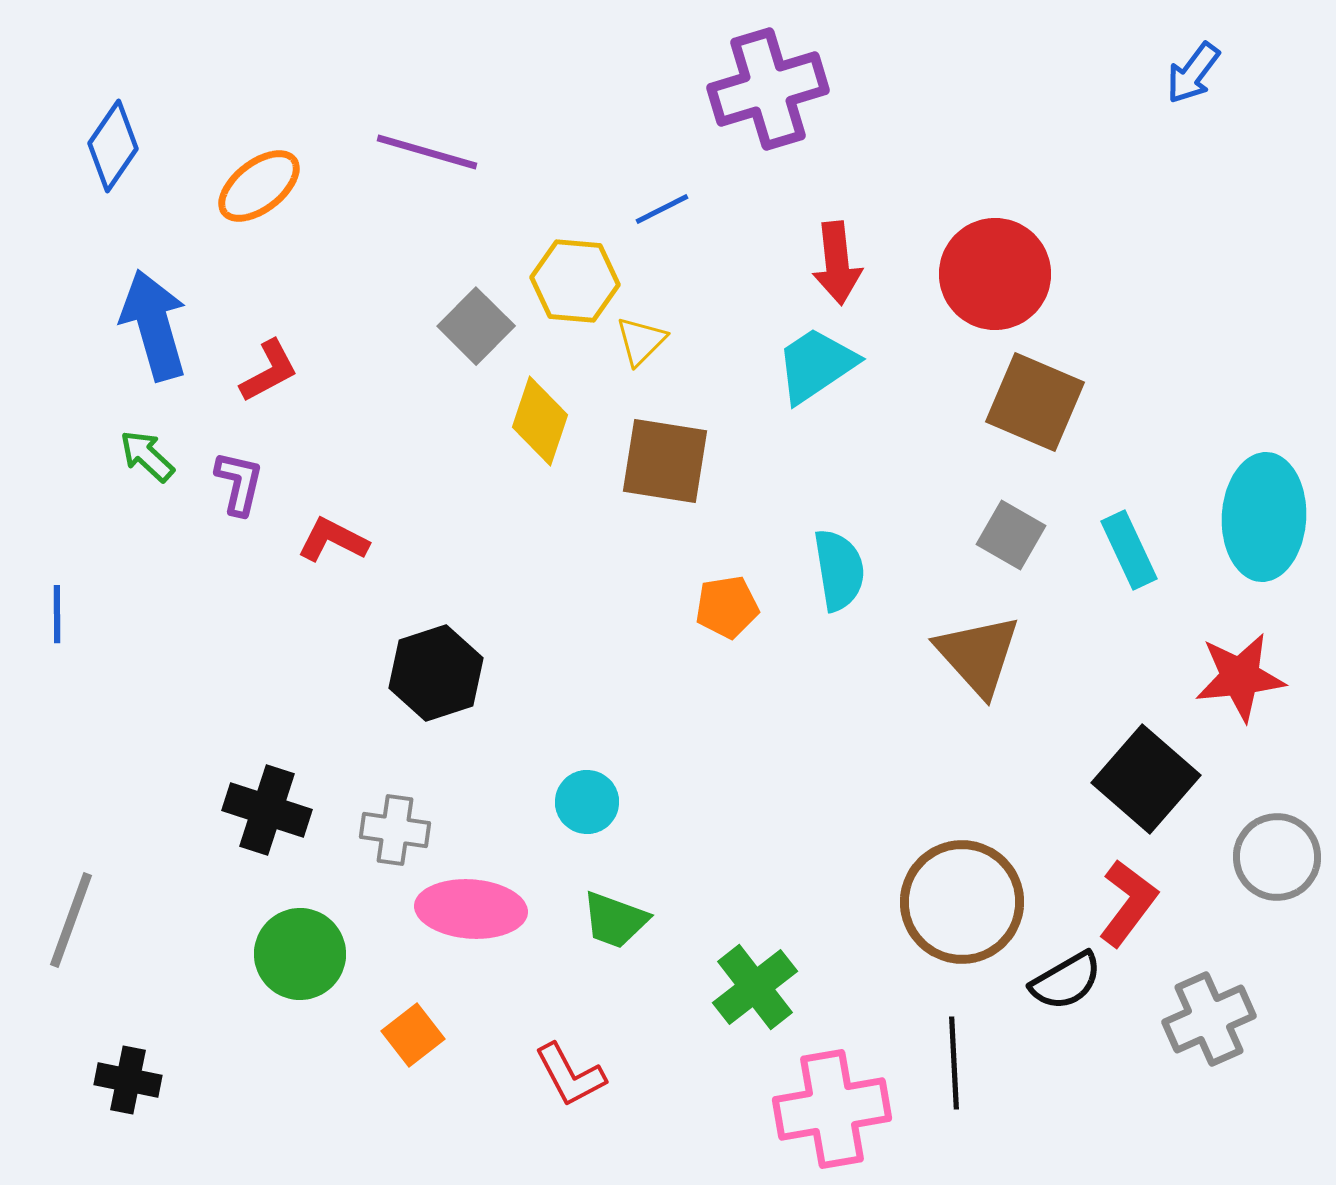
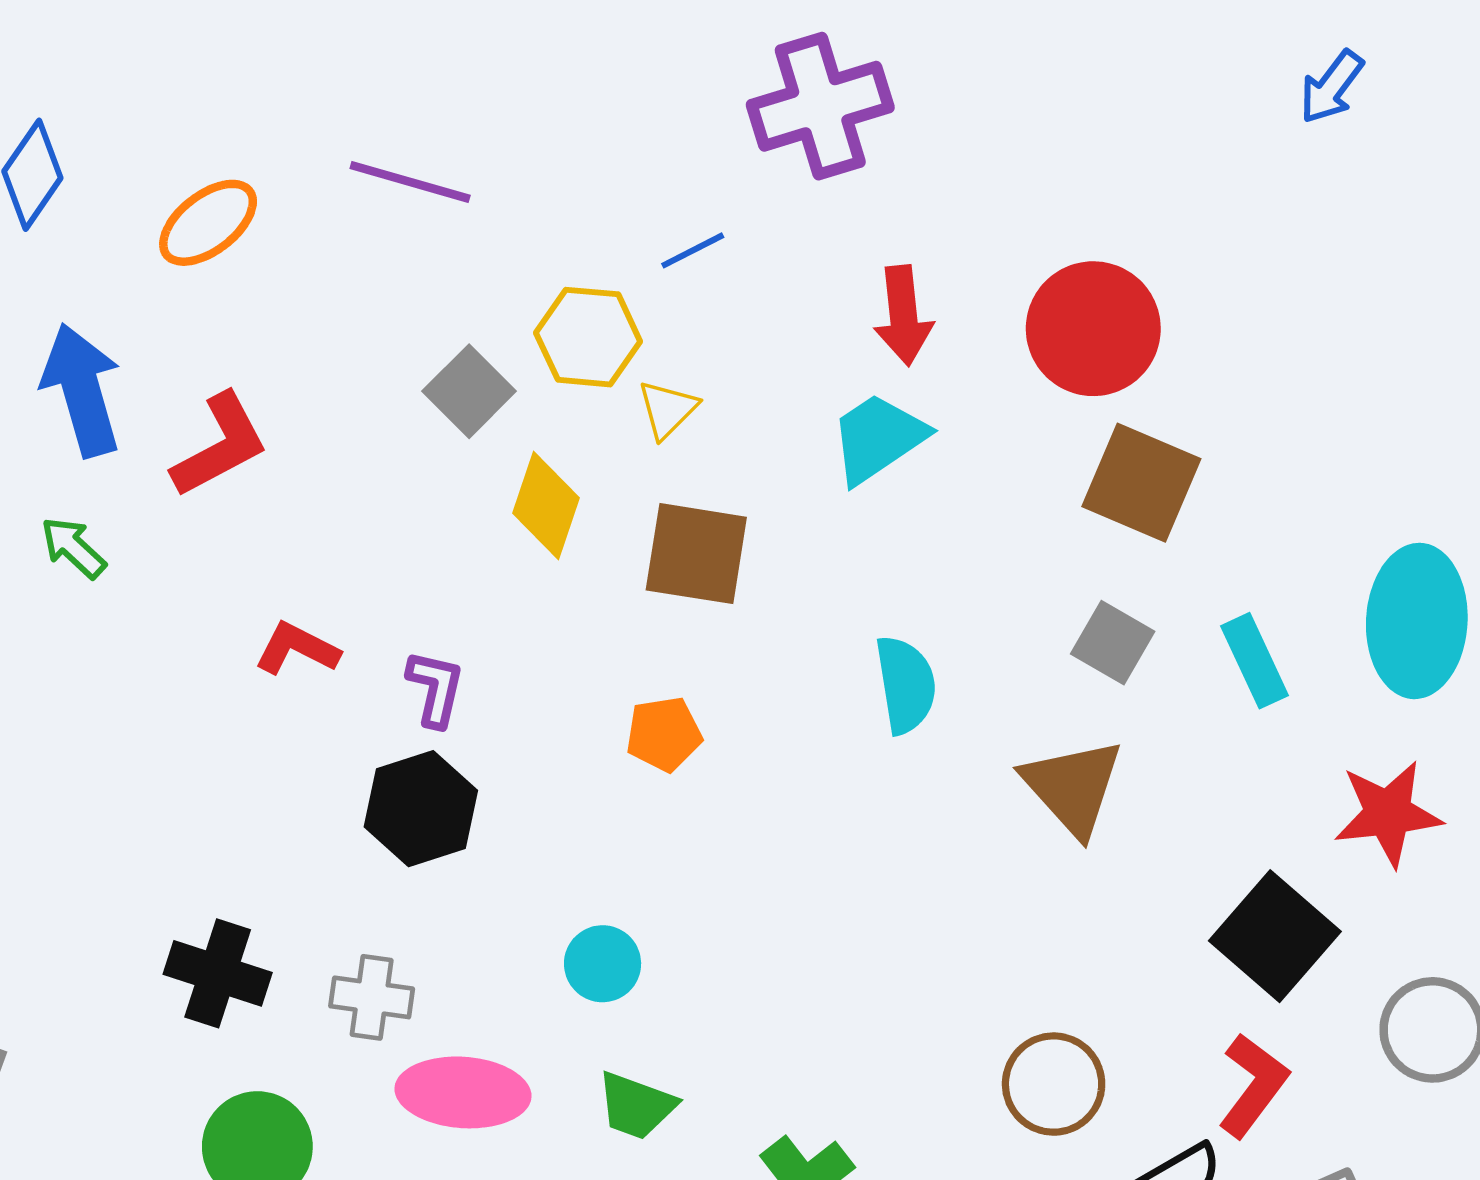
red L-shape: (269, 371) -> (220, 445), size x1.4
purple L-shape: (239, 483) -> (435, 688), moved
orange pentagon: (727, 607) -> (664, 734), moved
brown circle: (962, 902) -> (1054, 1084), size x0.7

